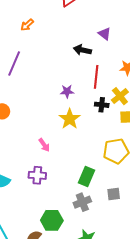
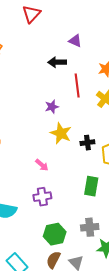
black cross: (102, 105) -> (87, 143), moved
gray cross: (82, 202) -> (90, 227), moved, turned 30
green hexagon: (52, 220) -> (55, 234), moved

